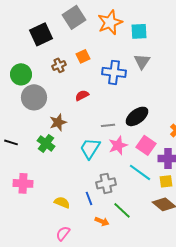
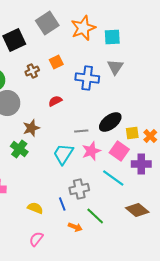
yellow square: (166, 181) -> (132, 133), moved

